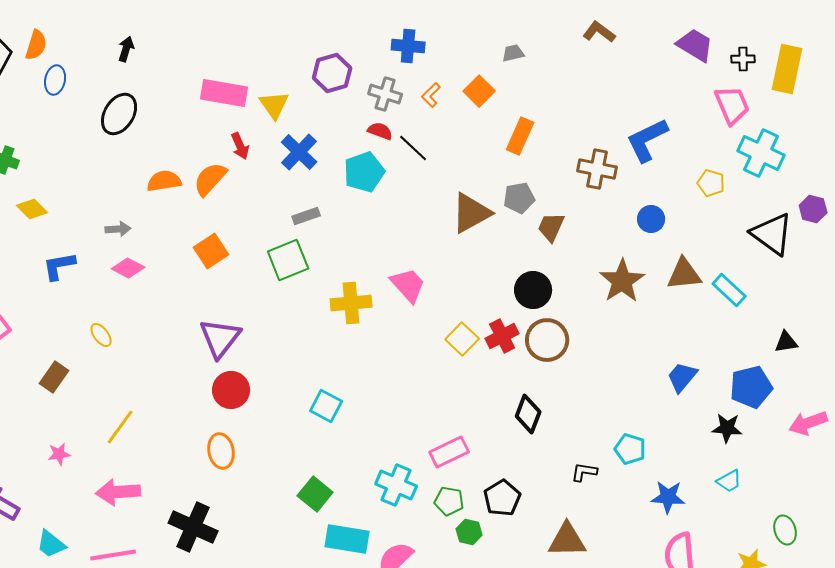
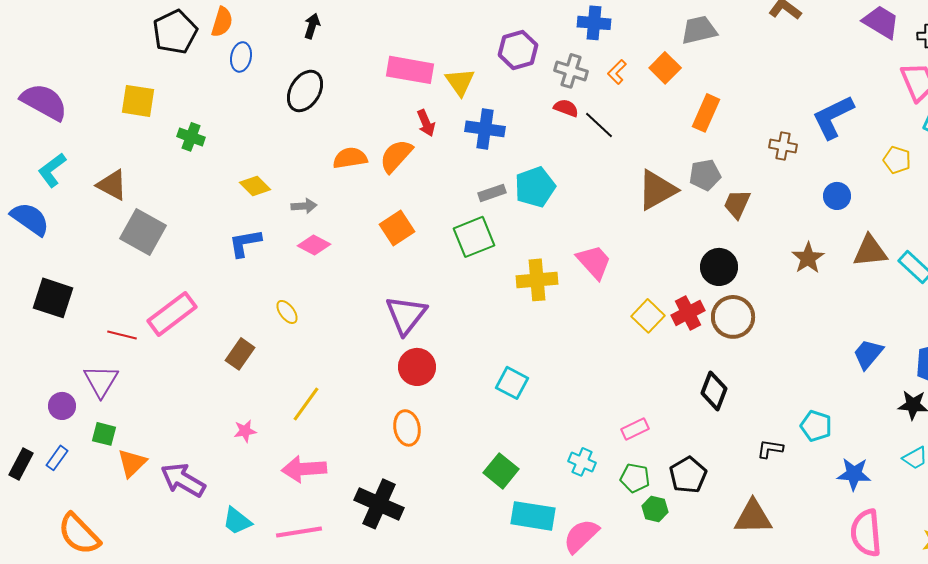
gray trapezoid: (513, 53) -> (699, 30), size x1.6
blue cross: (299, 152) -> (485, 129), turned -36
brown cross: (597, 169) -> (783, 146), size x0.7
cyan pentagon: (364, 172) -> (535, 187), moved
yellow diamond: (32, 209) -> (255, 186), moved
brown star: (622, 281) -> (808, 258), size x0.7
pink rectangle: (449, 452) -> (635, 429), size x0.7
cyan cross: (396, 485) -> (582, 462), size x0.7

